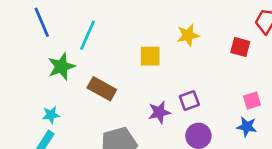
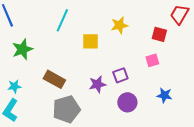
cyan line: (87, 35) -> (62, 20), moved
brown rectangle: (102, 89) -> (54, 79), moved
pink square: (252, 101) -> (152, 60), moved

